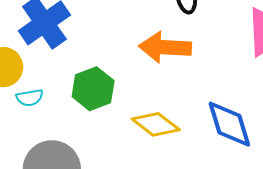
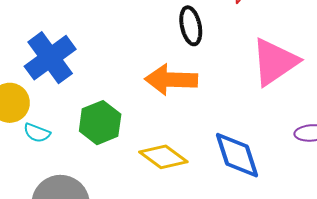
cyan semicircle: (30, 98) -> (37, 133), turned 32

